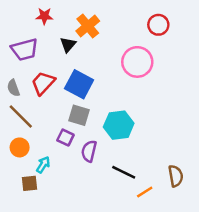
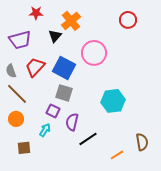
pink circle: (137, 62) -> (94, 53), moved
cyan hexagon: (119, 125) -> (113, 101), moved
cyan arrow: (43, 165) -> (45, 130), moved
black line: (124, 172) -> (88, 139), moved, turned -60

